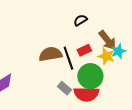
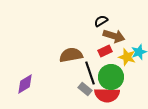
brown arrow: (107, 40) -> (114, 36), moved, turned -35
black line: (68, 58) -> (90, 73), moved

